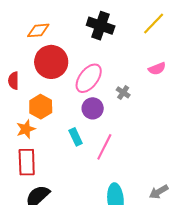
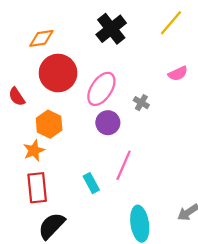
black cross: (101, 26) -> (111, 29), turned 36
red semicircle: (14, 81) -> (17, 97), turned -30
cyan rectangle: (76, 137) -> (91, 183), moved

